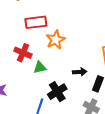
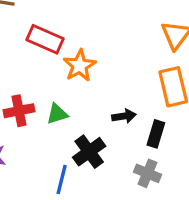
red rectangle: (36, 22) -> (45, 39), turned 35
red cross: (23, 53) -> (19, 111), moved, turned -30

